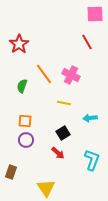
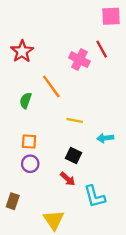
pink cross: (71, 75) -> (79, 60), moved
black square: (63, 133) -> (74, 156), turned -32
cyan L-shape: (92, 160) -> (95, 197), moved, turned 145

